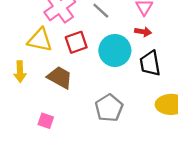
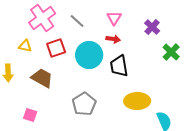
yellow triangle: (40, 40) -> (25, 46), size x0.6

